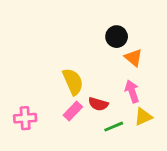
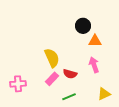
orange triangle: (133, 58) -> (95, 41), turned -40
yellow triangle: (143, 117) -> (104, 94), moved
green line: (114, 127) -> (69, 97), moved

